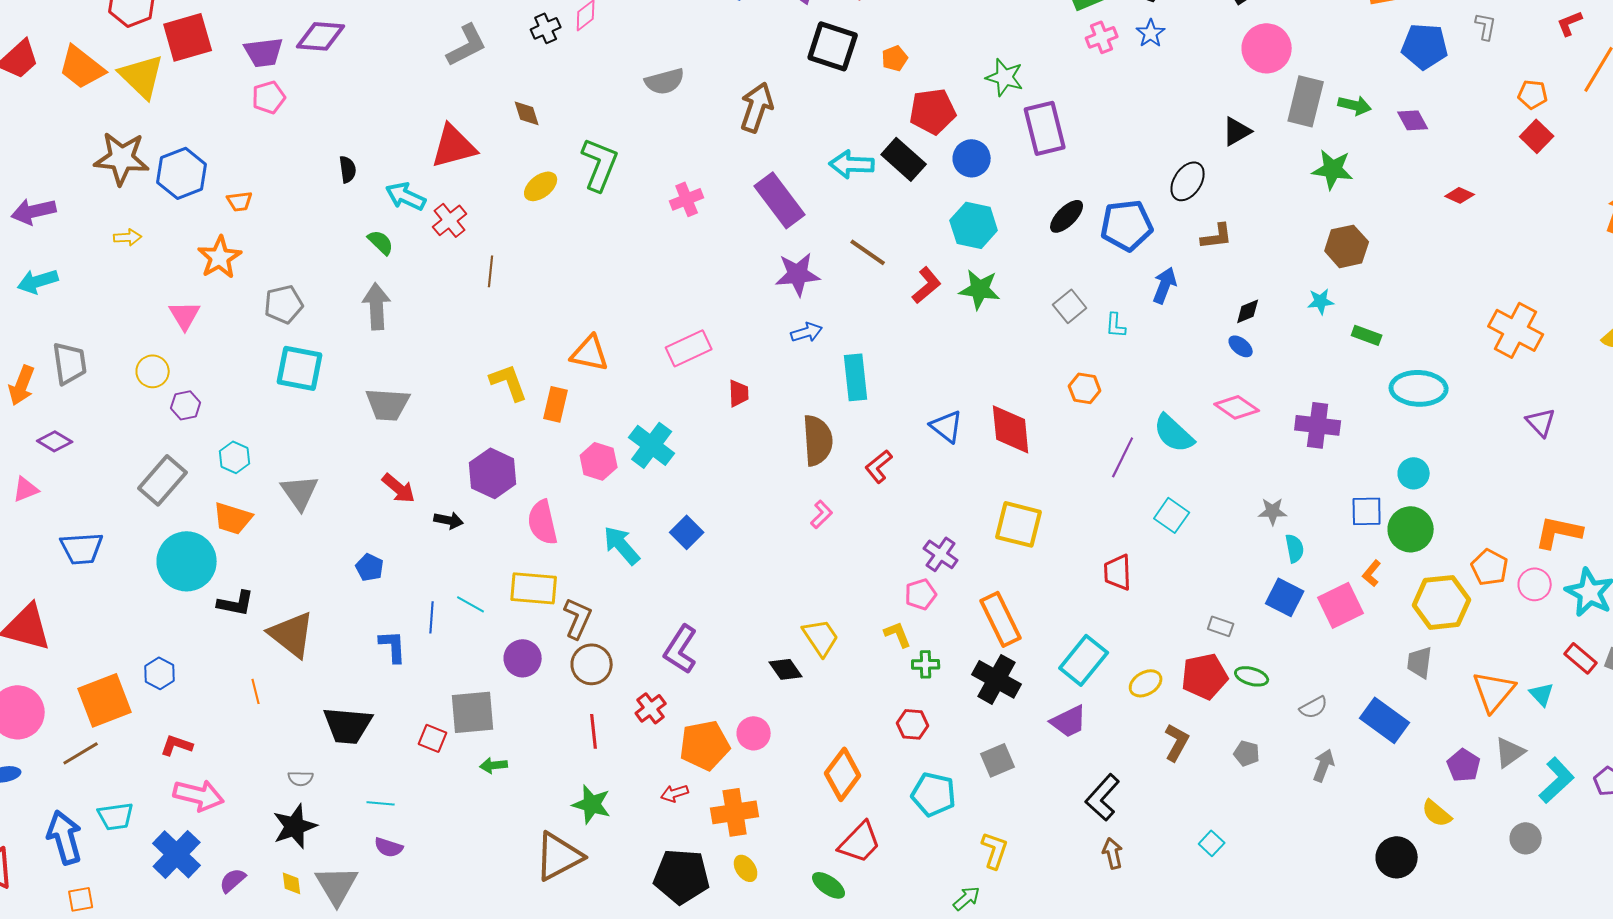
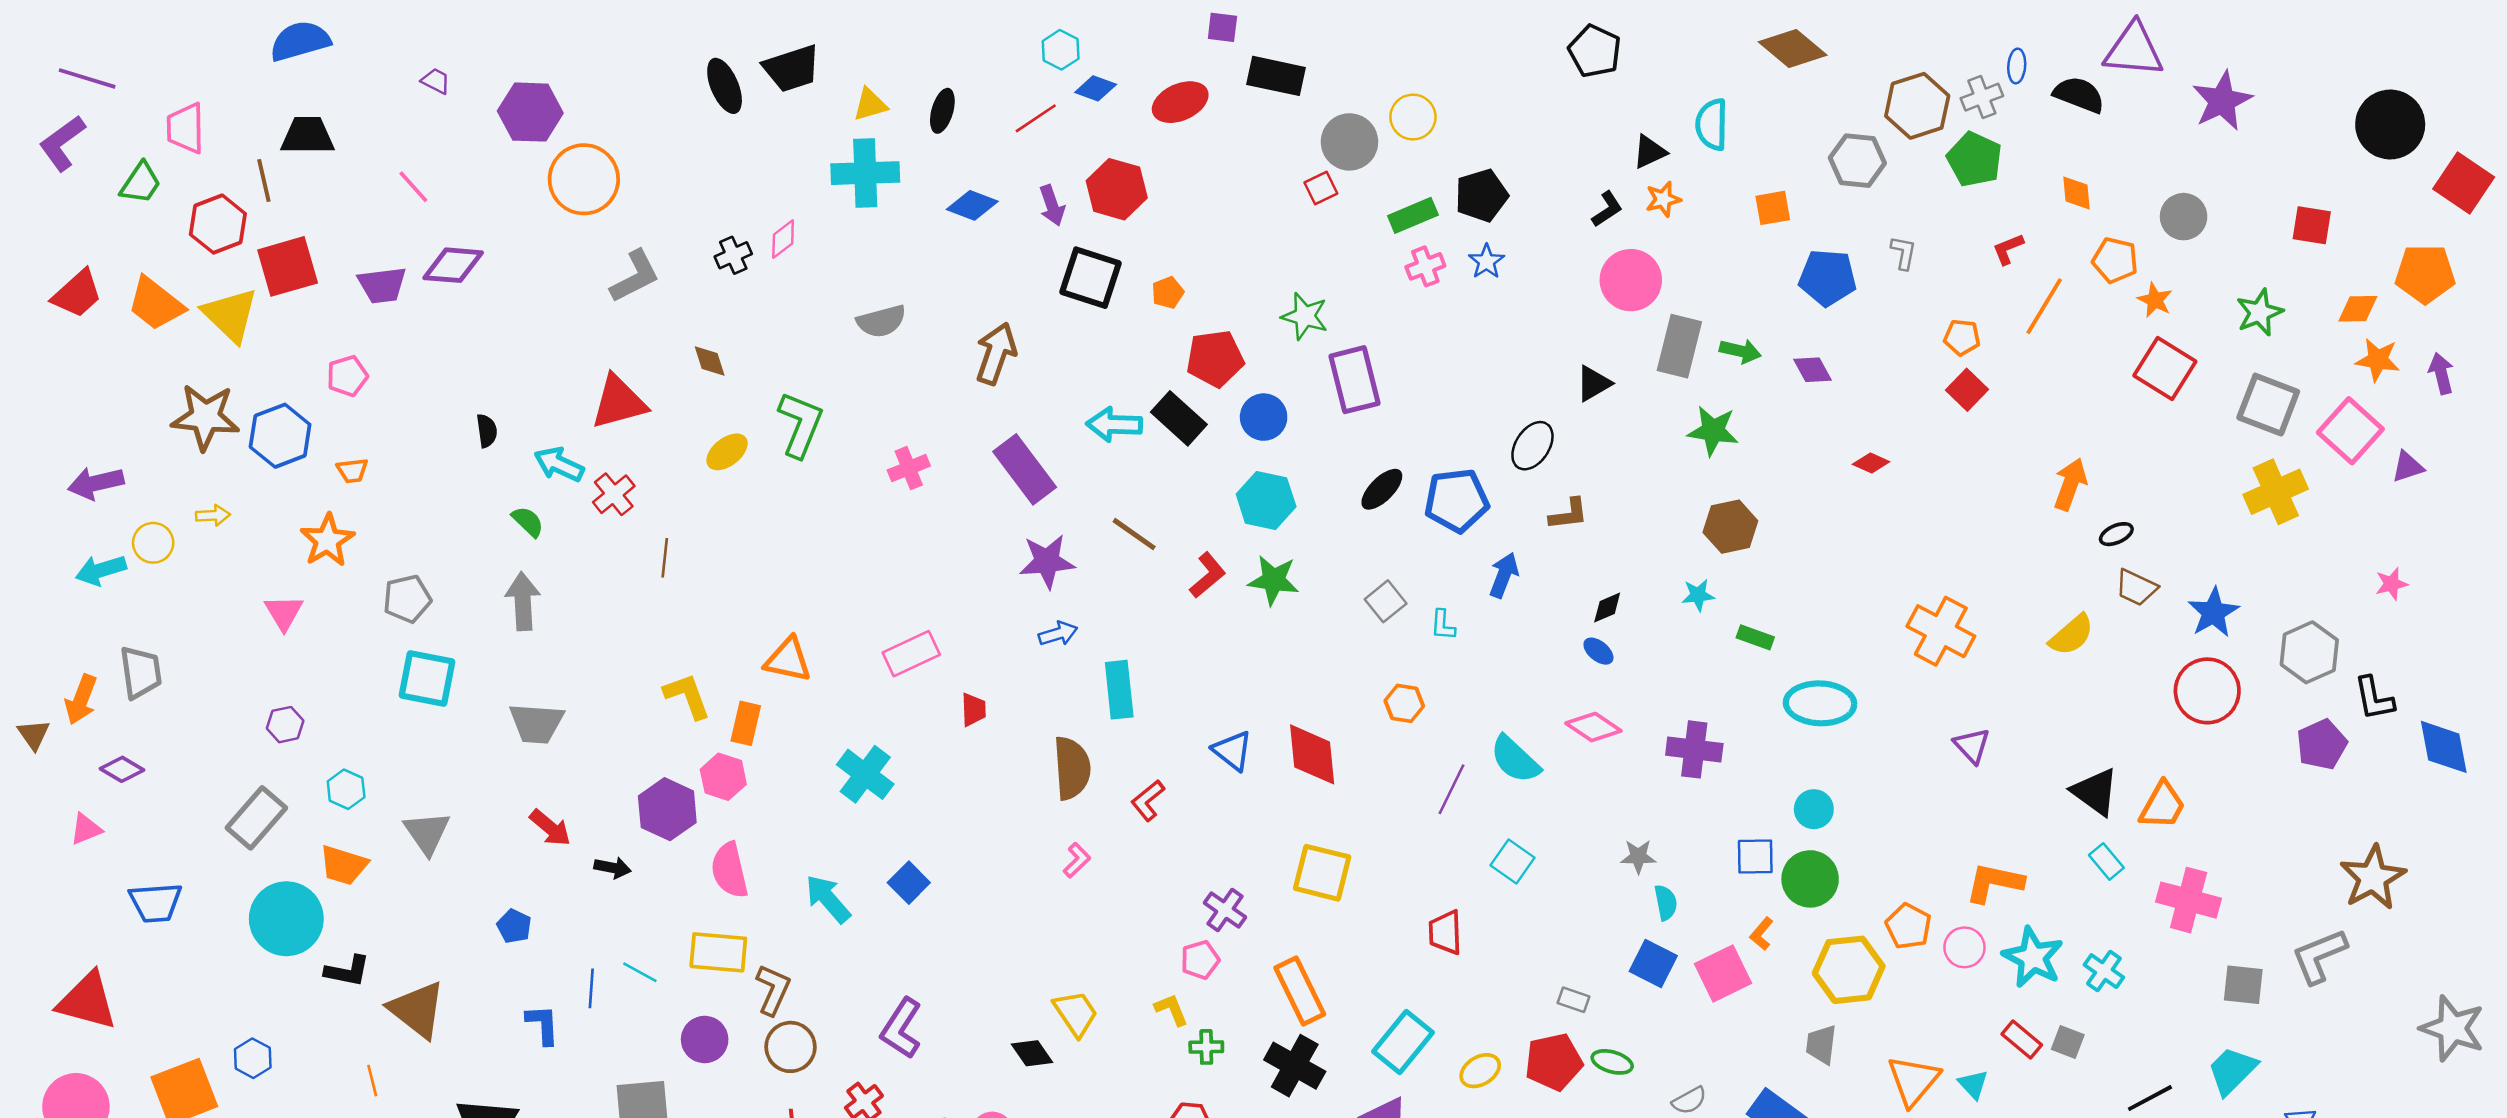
pink pentagon: (269, 97) -> (347, 376), moved
yellow circle: (153, 371) -> (153, 543), moved
pink hexagon: (599, 461) -> (723, 777), moved

